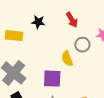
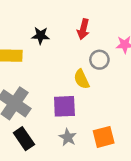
red arrow: (72, 20) -> (83, 29), turned 49

